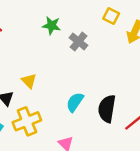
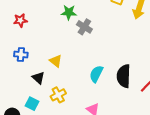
gray cross: (79, 42) -> (84, 27), moved
yellow cross: (27, 121) -> (58, 95), size x0.7

